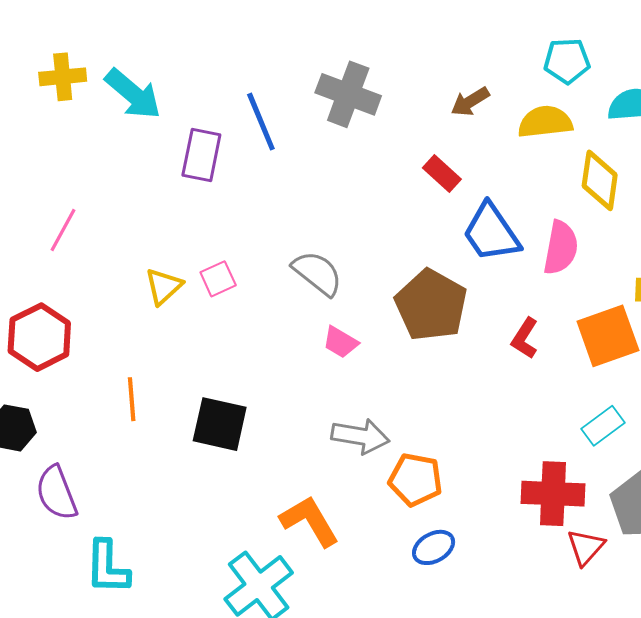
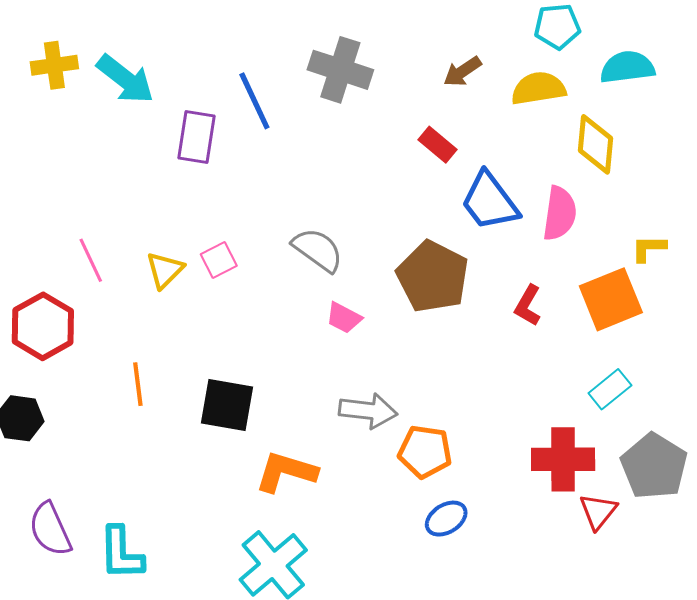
pink line: (63, 230) -> (91, 260), moved, turned -51
purple semicircle: (57, 493) -> (50, 529), moved
orange L-shape: (310, 521) -> (286, 472), moved, turned -40

